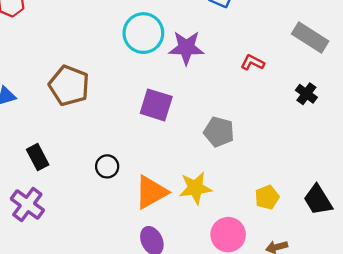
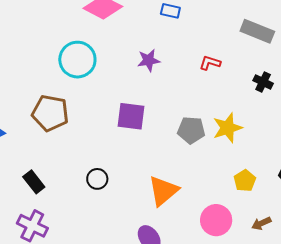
cyan circle: (143, 33) -> (77, 60), moved
purple star: (186, 48) -> (149, 60), size x0.7
yellow star: (195, 188) -> (227, 128), moved
orange triangle: (151, 192) -> (163, 191), moved

